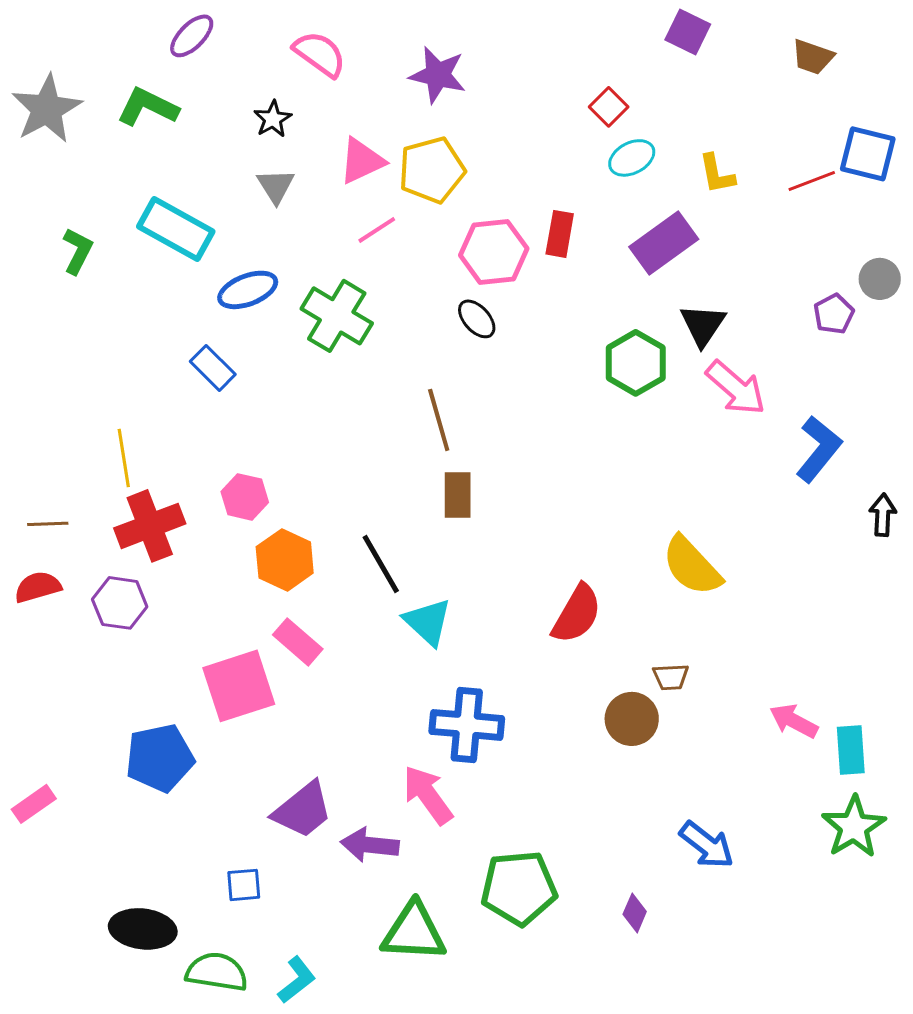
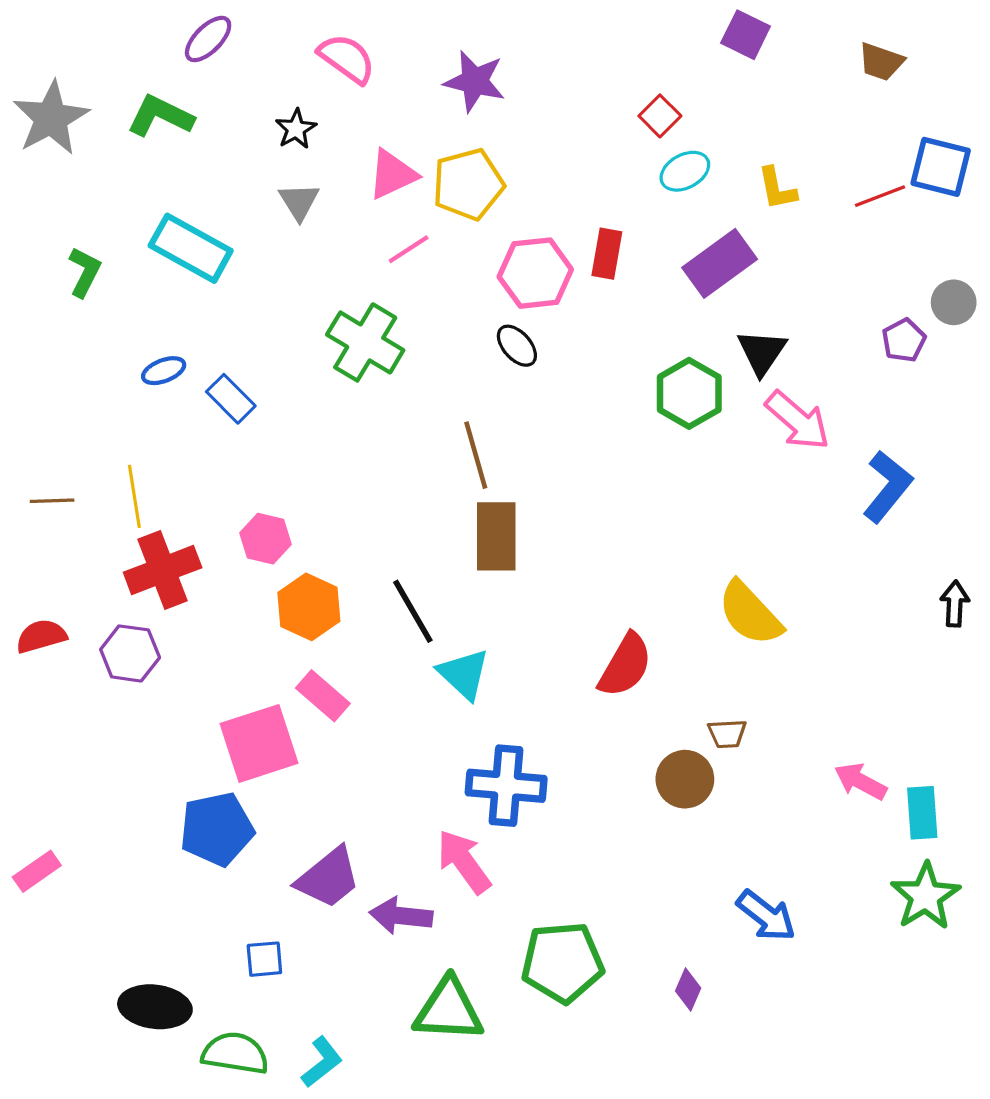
blue ellipse: (248, 290) -> (164, 371), moved, size x0.7
brown rectangle: (458, 495) -> (496, 536), size x1.4
black arrow: (883, 515) -> (955, 604), moved
brown line: (48, 524) -> (52, 501), moved
blue pentagon: (160, 758) -> (217, 829), moved

